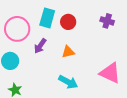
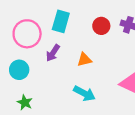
red circle: (68, 22) -> (101, 26), moved

